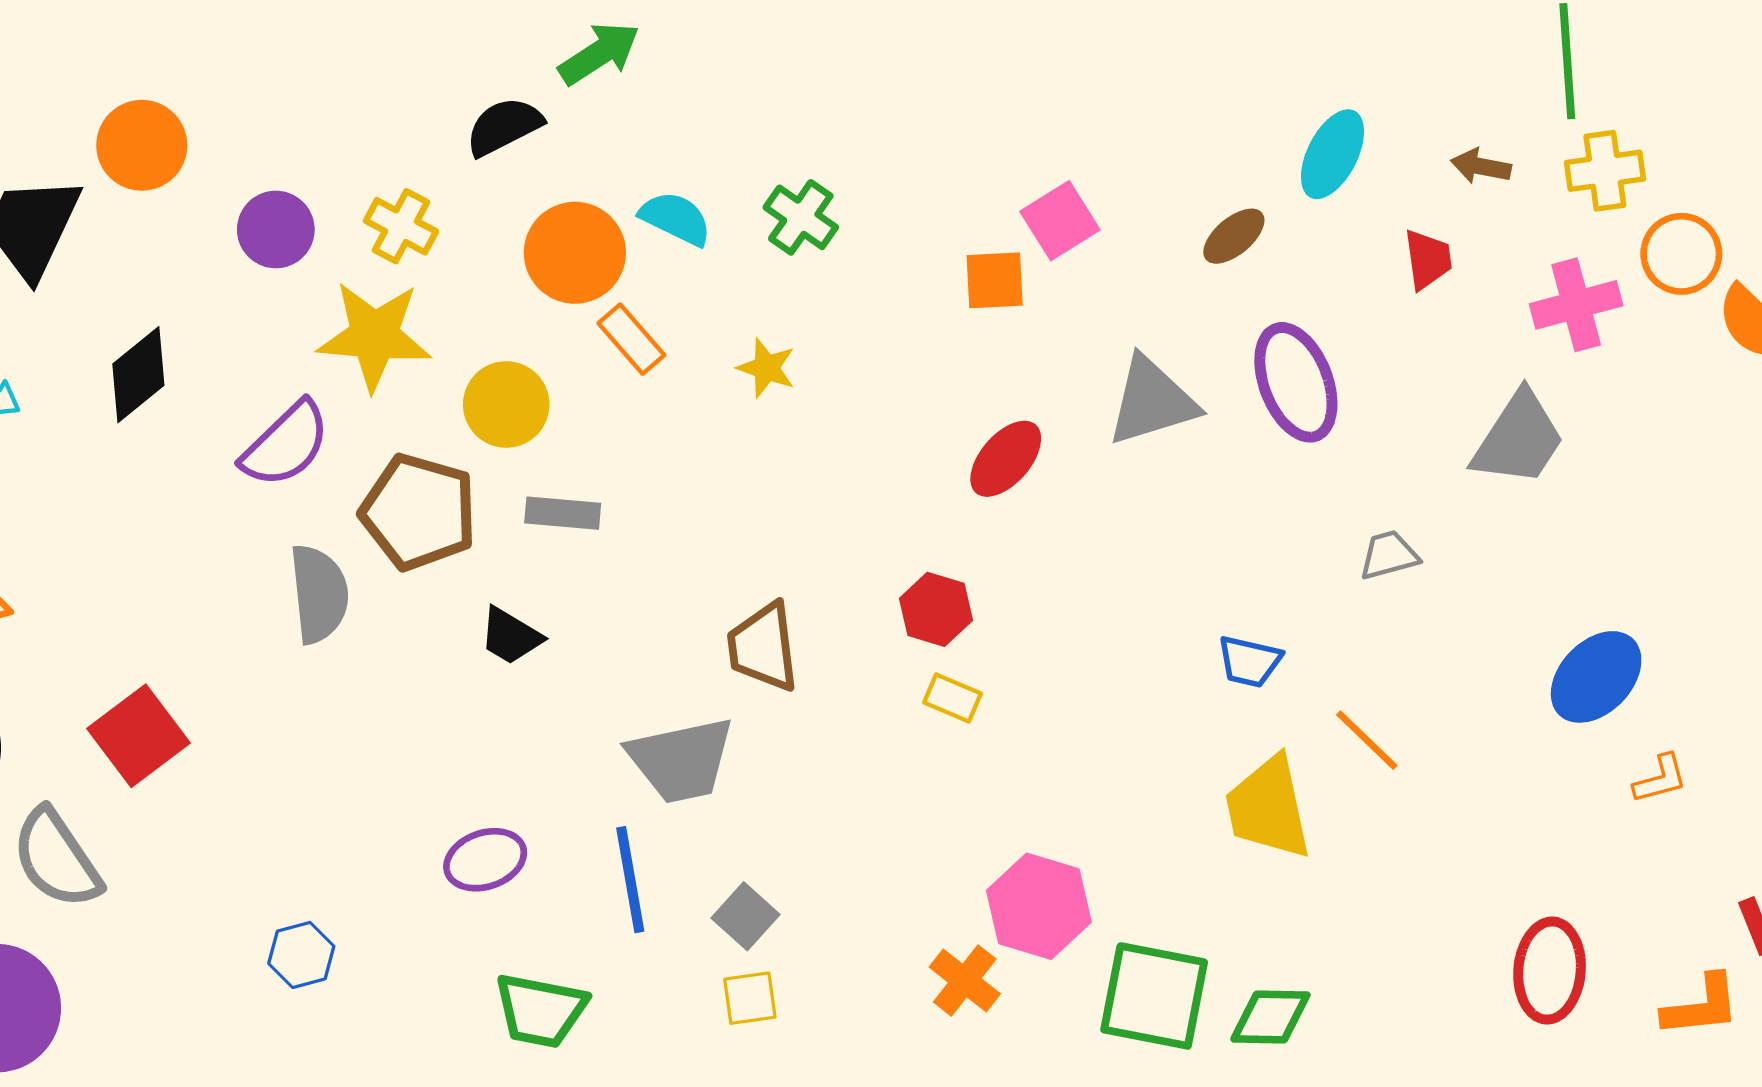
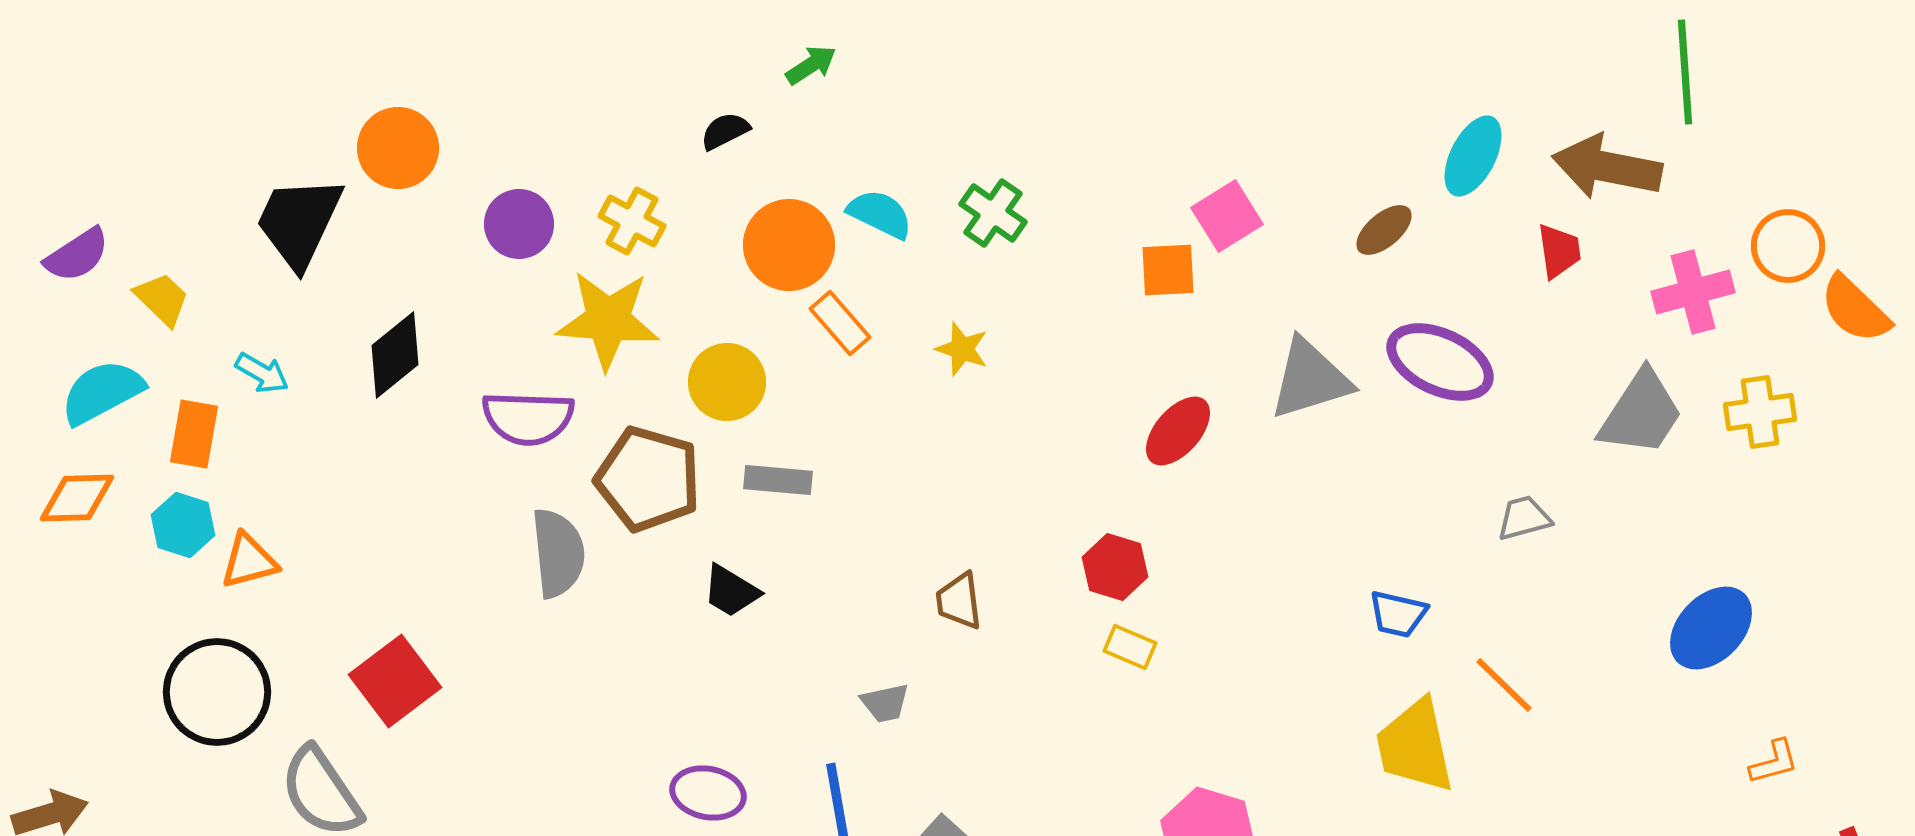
green arrow: (599, 53) -> (811, 65), size x0.7
black semicircle: (504, 126) -> (725, 131), size x0.7
brown arrow: (1481, 166) -> (1607, 167), size x2.0
yellow cross: (1605, 171) -> (1760, 412), moved
purple ellipse: (1296, 382) -> (1440, 362), turned -44
purple semicircle: (286, 444) -> (528, 418), turned 46
brown trapezoid: (763, 647) -> (959, 601), size x0.7
gray trapezoid: (681, 760) -> (885, 703), size x0.5
orange L-shape: (1660, 779) -> (1774, 762), moved
purple ellipse: (485, 860) -> (708, 793), turned 30

